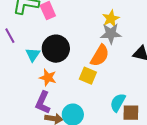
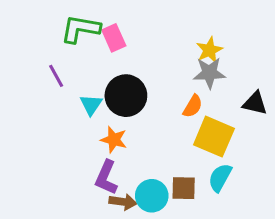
orange semicircle: (100, 56) -> (193, 106), size x0.7
yellow square: (88, 76) -> (214, 137), moved, size x1.5
brown square: (131, 113) -> (184, 188), moved

